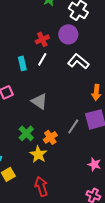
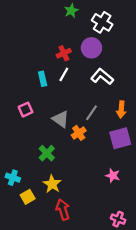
gray line: (73, 126) -> (91, 113), moved
orange cross: (50, 137) -> (79, 133), moved
yellow star: (38, 154) -> (52, 184), moved
pink star: (94, 164) -> (113, 176), moved

